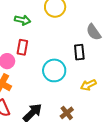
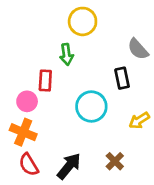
green arrow: (23, 20) -> (66, 54), moved, turned 77

